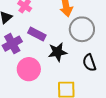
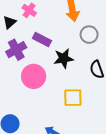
gray circle: (82, 29) -> (89, 35), size x0.7

